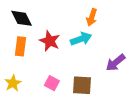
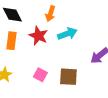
orange arrow: (92, 17) -> (50, 14), moved

